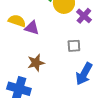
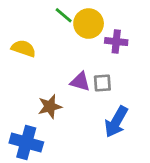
purple cross: (84, 16) -> (116, 42), turned -35
purple triangle: (32, 28) -> (80, 82), moved

